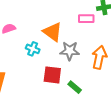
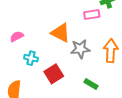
cyan cross: (33, 49) -> (31, 58), moved
red square: (52, 75) -> (54, 74), moved, turned -30

